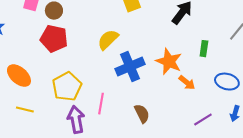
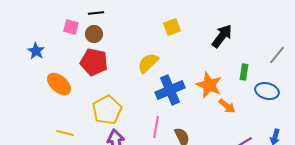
orange ellipse: (19, 76) -> (59, 84), moved
blue ellipse: (227, 82) -> (267, 91), moved
pink line: (101, 104) -> (156, 127), moved

